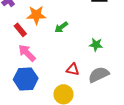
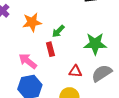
red rectangle: (20, 30) -> (50, 49), moved, turned 32
green star: (96, 45) -> (95, 44), size x1.6

